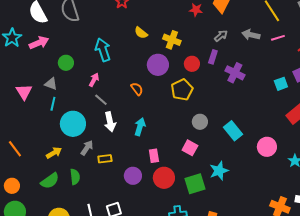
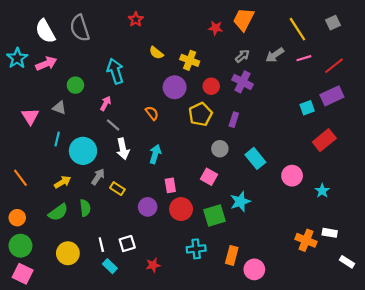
gray arrow: (251, 35) -> (275, 55), turned -48
purple rectangle: (213, 57) -> (234, 120), moved
purple cross: (235, 73) -> (242, 82), moved
cyan line: (53, 104) -> (57, 139), moved
yellow rectangle: (105, 159) -> (117, 189), turned 40

